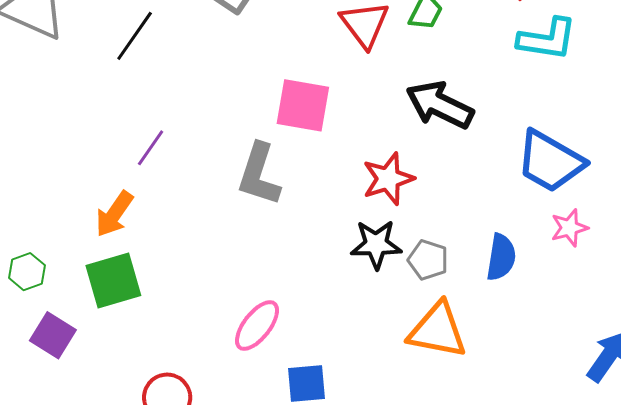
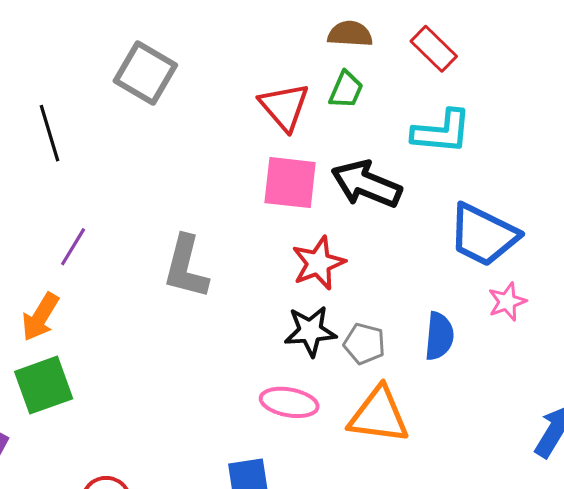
black line: (135, 36) -> (49, 133), turned -48
cyan L-shape: (547, 39) -> (442, 132), moved
pink square: (303, 105) -> (290, 183), moved
pink ellipse: (257, 326) -> (289, 402), moved, turned 66

